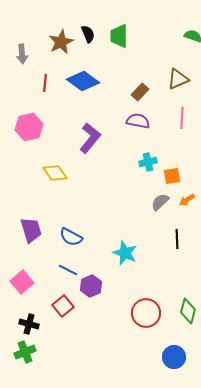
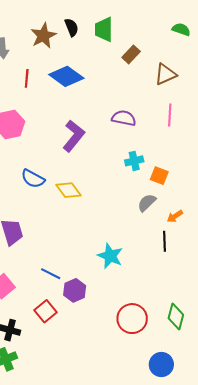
brown rectangle: (140, 92) -> (131, 54), moved
yellow diamond: (55, 173) -> (68, 190), moved
orange square: (172, 176) -> (159, 176), turned 30
orange arrow: (187, 200) -> (175, 216), moved
blue semicircle: (71, 237) -> (33, 179), moved

